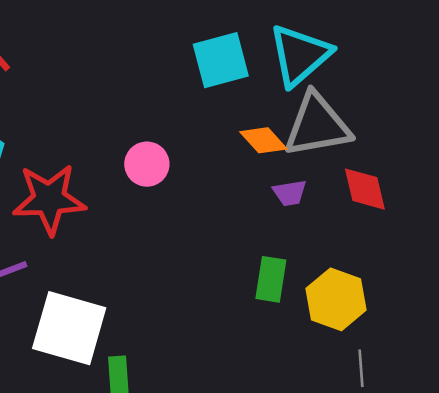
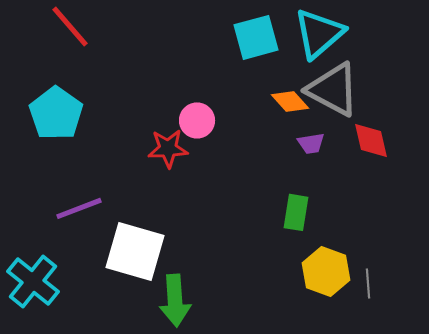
gray triangle: (317, 125) -> (333, 89), turned 38
red star: (49, 199) -> (168, 148), moved, size x0.7
yellow hexagon: (336, 299) -> (326, 271), moved

